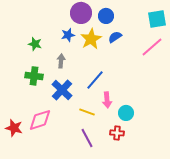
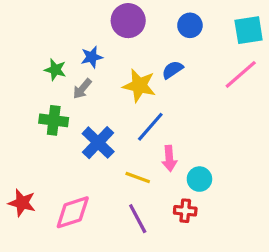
blue circle: (106, 16) -> (190, 25), moved
blue star: (68, 35) -> (92, 57), moved
blue semicircle: (115, 37) -> (173, 70), moved
yellow star: (91, 39) -> (139, 86), moved, turned -30
gray arrow: (61, 61) -> (82, 89), moved, turned -144
pink diamond: (40, 120) -> (73, 212), moved

